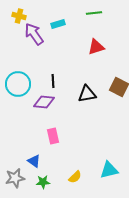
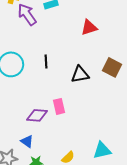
purple diamond: (44, 102) -> (37, 115), moved
pink rectangle: (53, 136) -> (59, 106), moved

